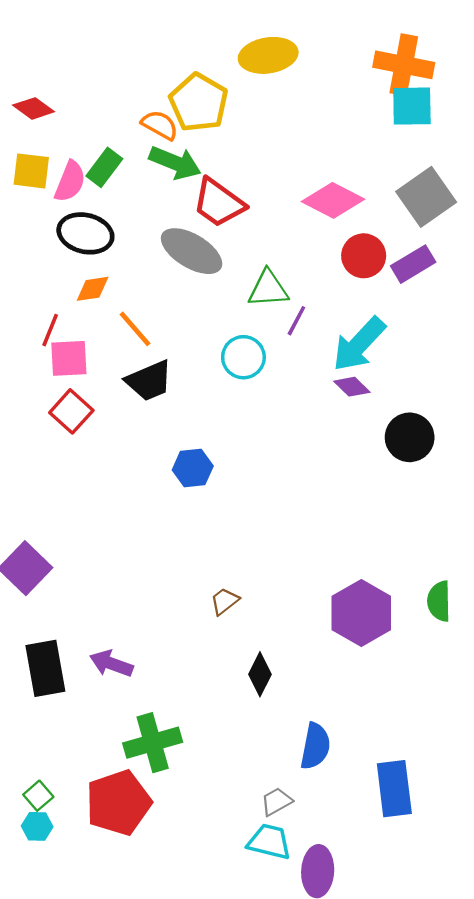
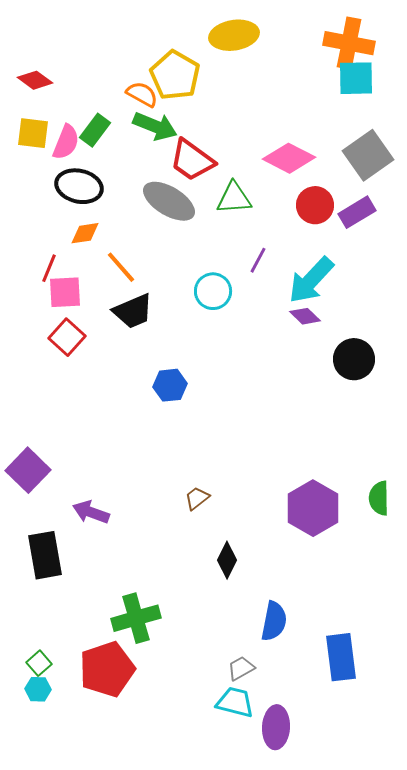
green triangle: (268, 289) -> (234, 198), moved
purple arrow: (111, 664) -> (91, 512), moved

